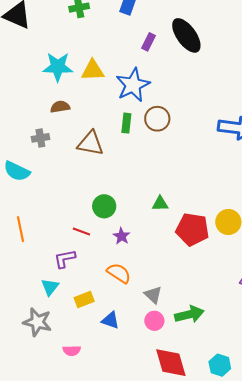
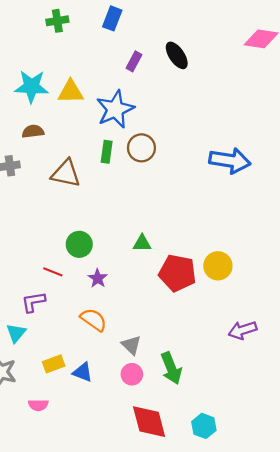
black ellipse: (186, 35) -> (177, 55), size x0.7
yellow rectangle: (84, 300) -> (54, 364), moved
green arrow: (189, 314) -> (171, 368), turned 80

